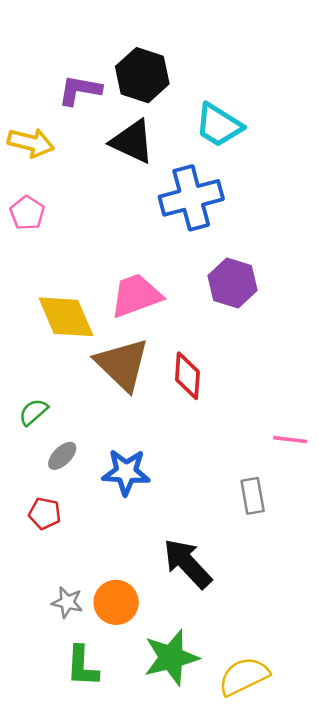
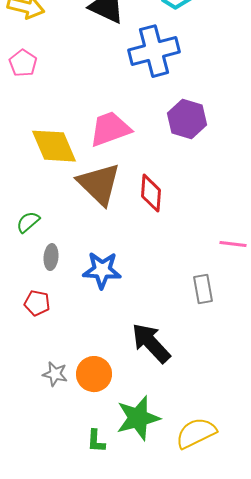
gray ellipse: (62, 456) -> (51, 257), turned -40
green L-shape: (82, 666) -> (96, 441), moved, size x0.7

